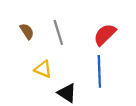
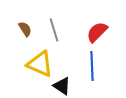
yellow triangle: (43, 69) -> (40, 64), size x1.6

